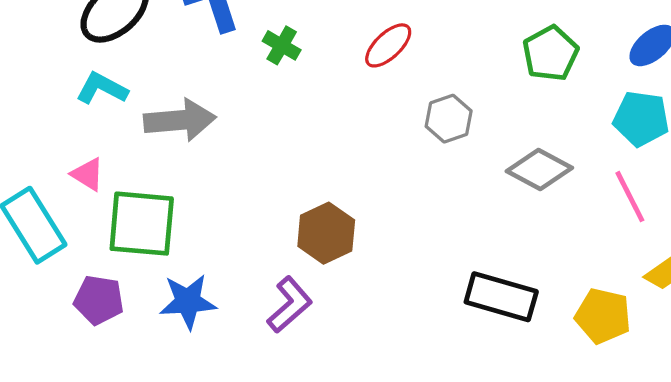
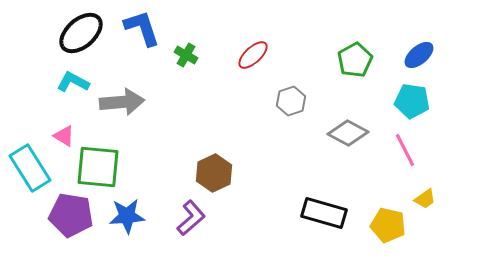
purple pentagon: (99, 300) -> (71, 215), size x1.4

